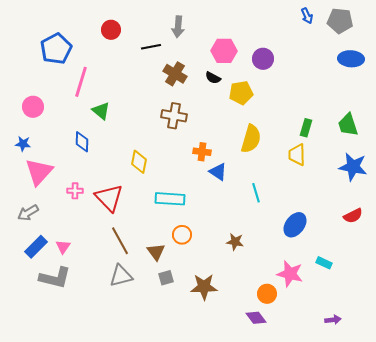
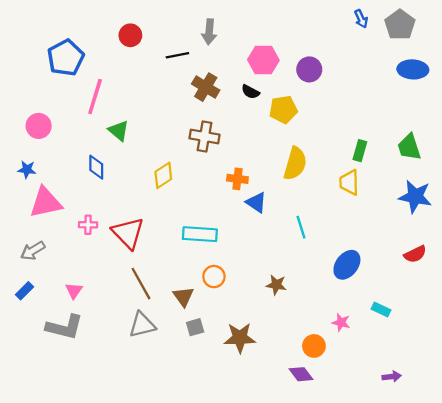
gray pentagon: (340, 21) -> (400, 25), turned 30
yellow diamond: (139, 162) -> (163, 175), moved, turned 45
pink triangle: (39, 172) -> (46, 202), turned 36
blue rectangle: (36, 247) -> (24, 291), moved, size x0.7
pink star: (290, 274) -> (341, 322), size x0.6

